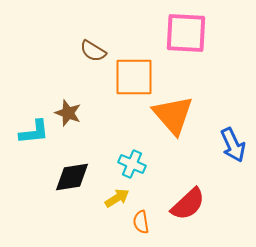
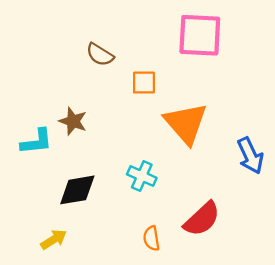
orange square: (134, 77) -> (144, 83), size x0.6
yellow arrow: (117, 198) -> (54, 239), moved

